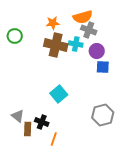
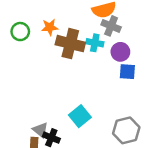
orange star: (53, 23) -> (50, 27), moved
cyan square: (59, 94) -> (80, 116), moved
gray triangle: (18, 116) -> (40, 130), moved

